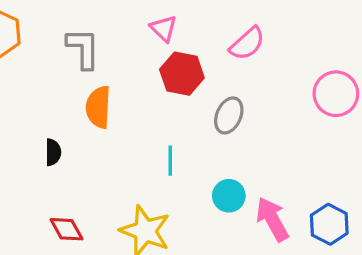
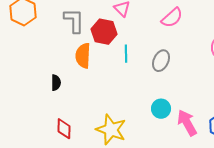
red hexagon: (182, 74) -> (104, 32), moved
cyan line: (170, 161) -> (126, 54), moved
red diamond: (66, 229) -> (64, 129), turned 30

